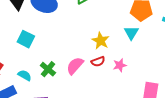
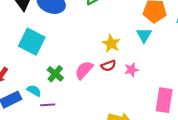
cyan square: (26, 39) -> (32, 42), size x1.4
cyan semicircle: (25, 75) -> (34, 91), moved

